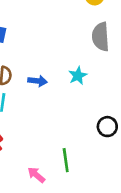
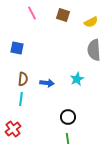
black circle: (107, 127) -> (68, 117), moved

